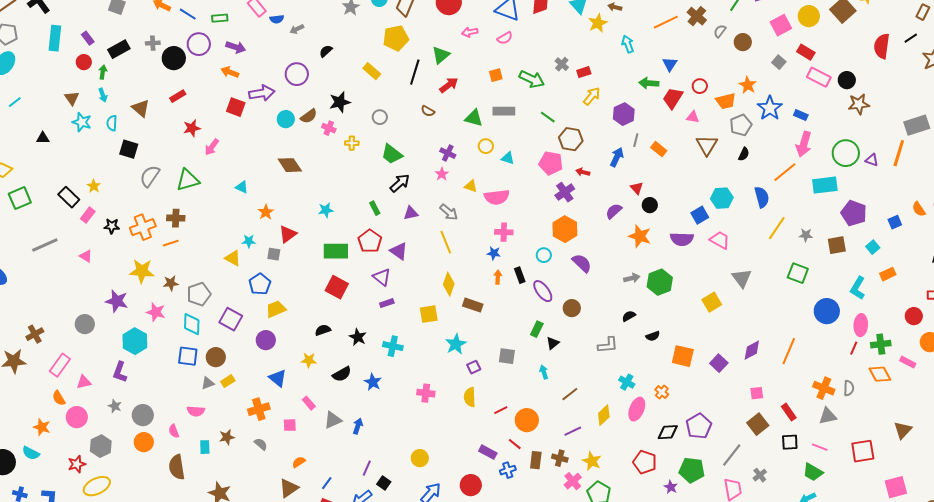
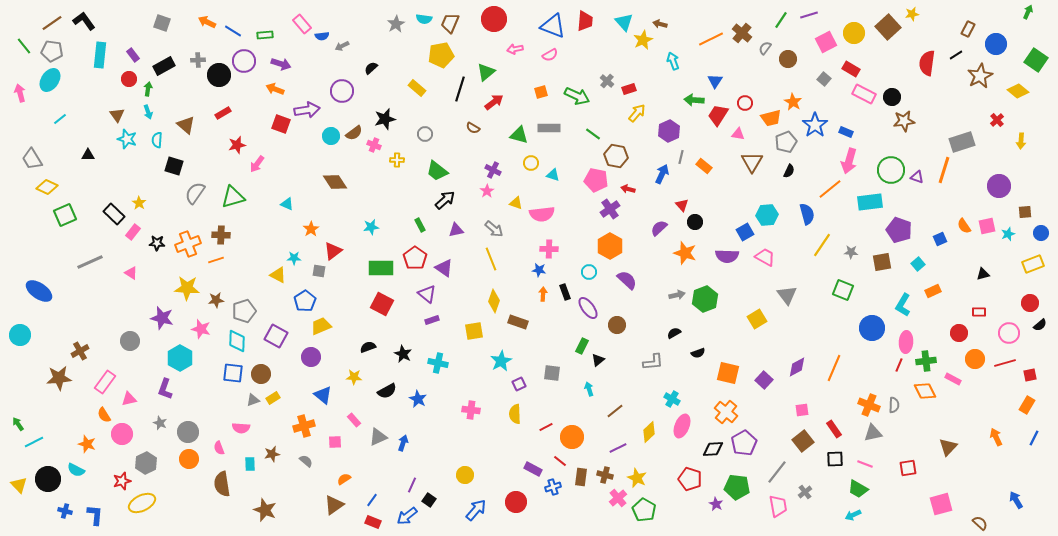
orange cross: (662, 392) -> (726, 412), moved, size x1.6
red square: (863, 451) -> (908, 468), size x0.7

